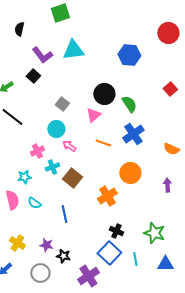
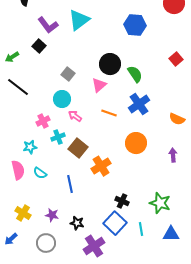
cyan triangle: (73, 50) -> (79, 20), turned -30
orange cross: (107, 196) -> (101, 166), moved
black star: (63, 256) -> (77, 223), moved

